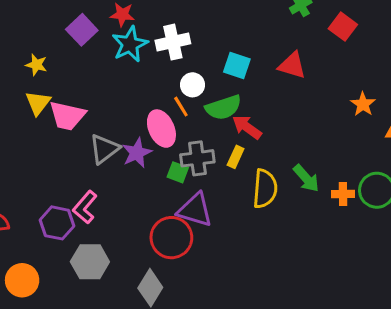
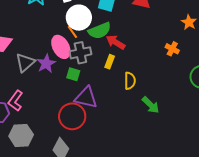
white circle: (193, 85) -> (79, 18), size x1.6
gray cross: (197, 158) -> (80, 53), moved
green arrow: (306, 178) -> (151, 105), moved
yellow semicircle: (265, 189) -> (130, 81), size x0.7
orange cross: (343, 194) -> (172, 49), moved, turned 32

